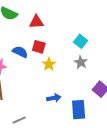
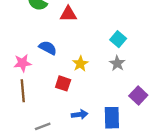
red square: (39, 47) -> (63, 83), moved
blue arrow: (54, 98) -> (80, 114), moved

